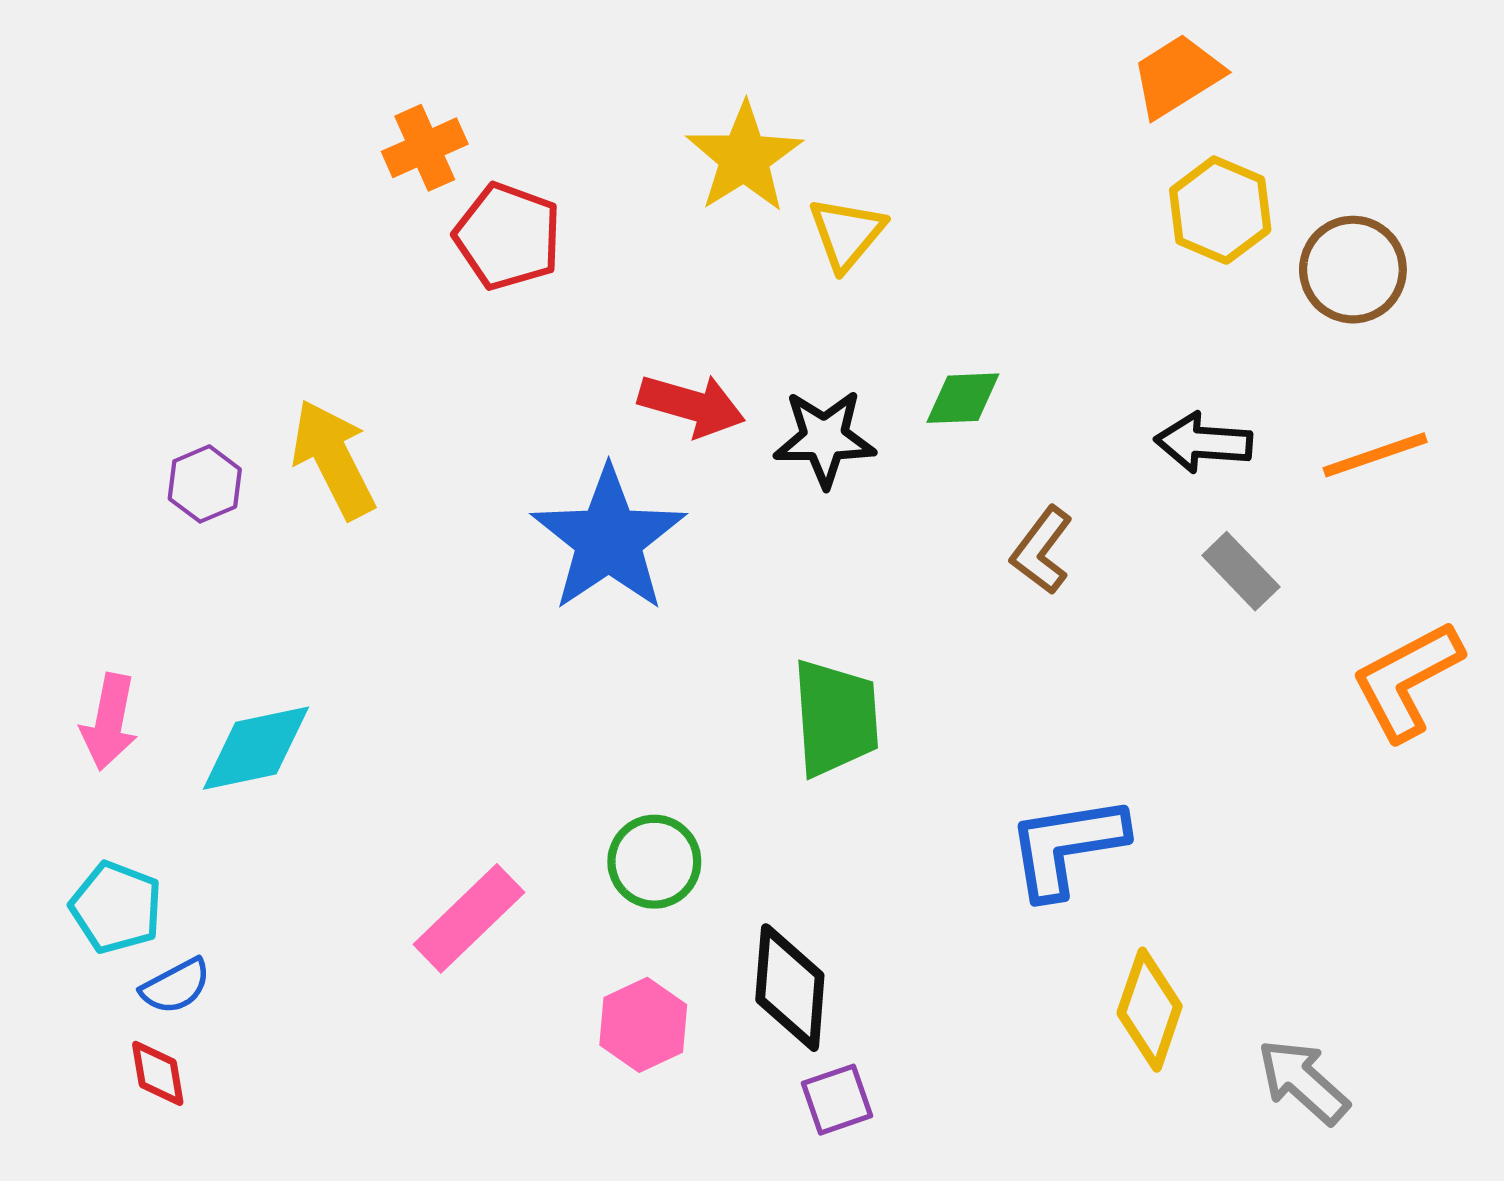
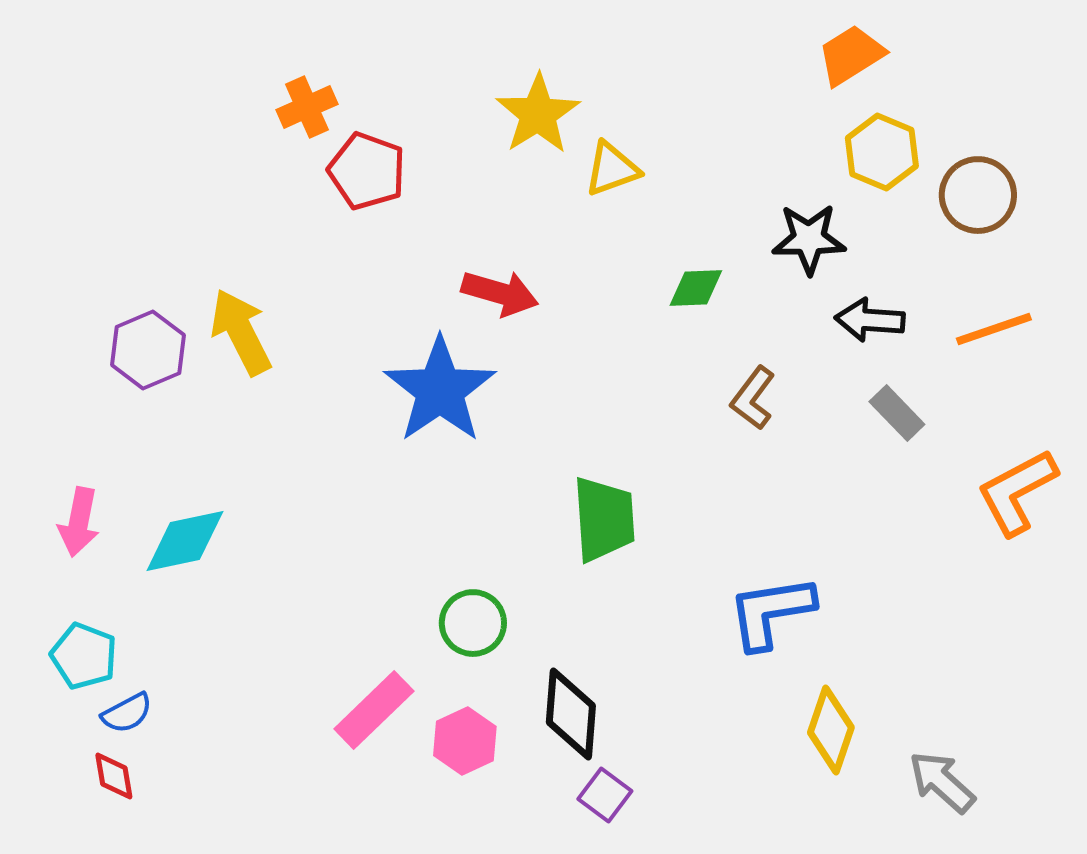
yellow triangle: (847, 234) -> (612, 169), turned 30
black star: (825, 438) -> (809, 239), moved
purple hexagon: (205, 484) -> (148, 350), size x1.4
pink rectangle: (469, 918) -> (374, 710), moved
purple square: (837, 1100) -> (605, 795), turned -34

